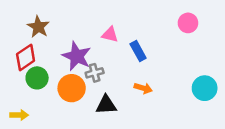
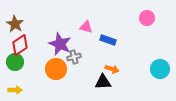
brown star: (38, 27) -> (15, 24), moved
blue rectangle: (138, 51) -> (108, 40), turned -42
green circle: (37, 78) -> (15, 62), moved
black triangle: (106, 105) -> (103, 82), moved

